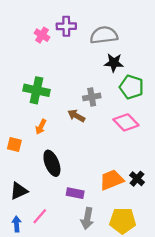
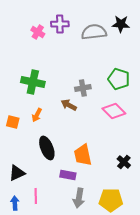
black star: (114, 63) -> (121, 24), moved
orange square: (14, 144) -> (13, 122), moved
orange trapezoid: (112, 180) -> (83, 155), moved, turned -80
pink line: (40, 216) -> (36, 196), turned -42

